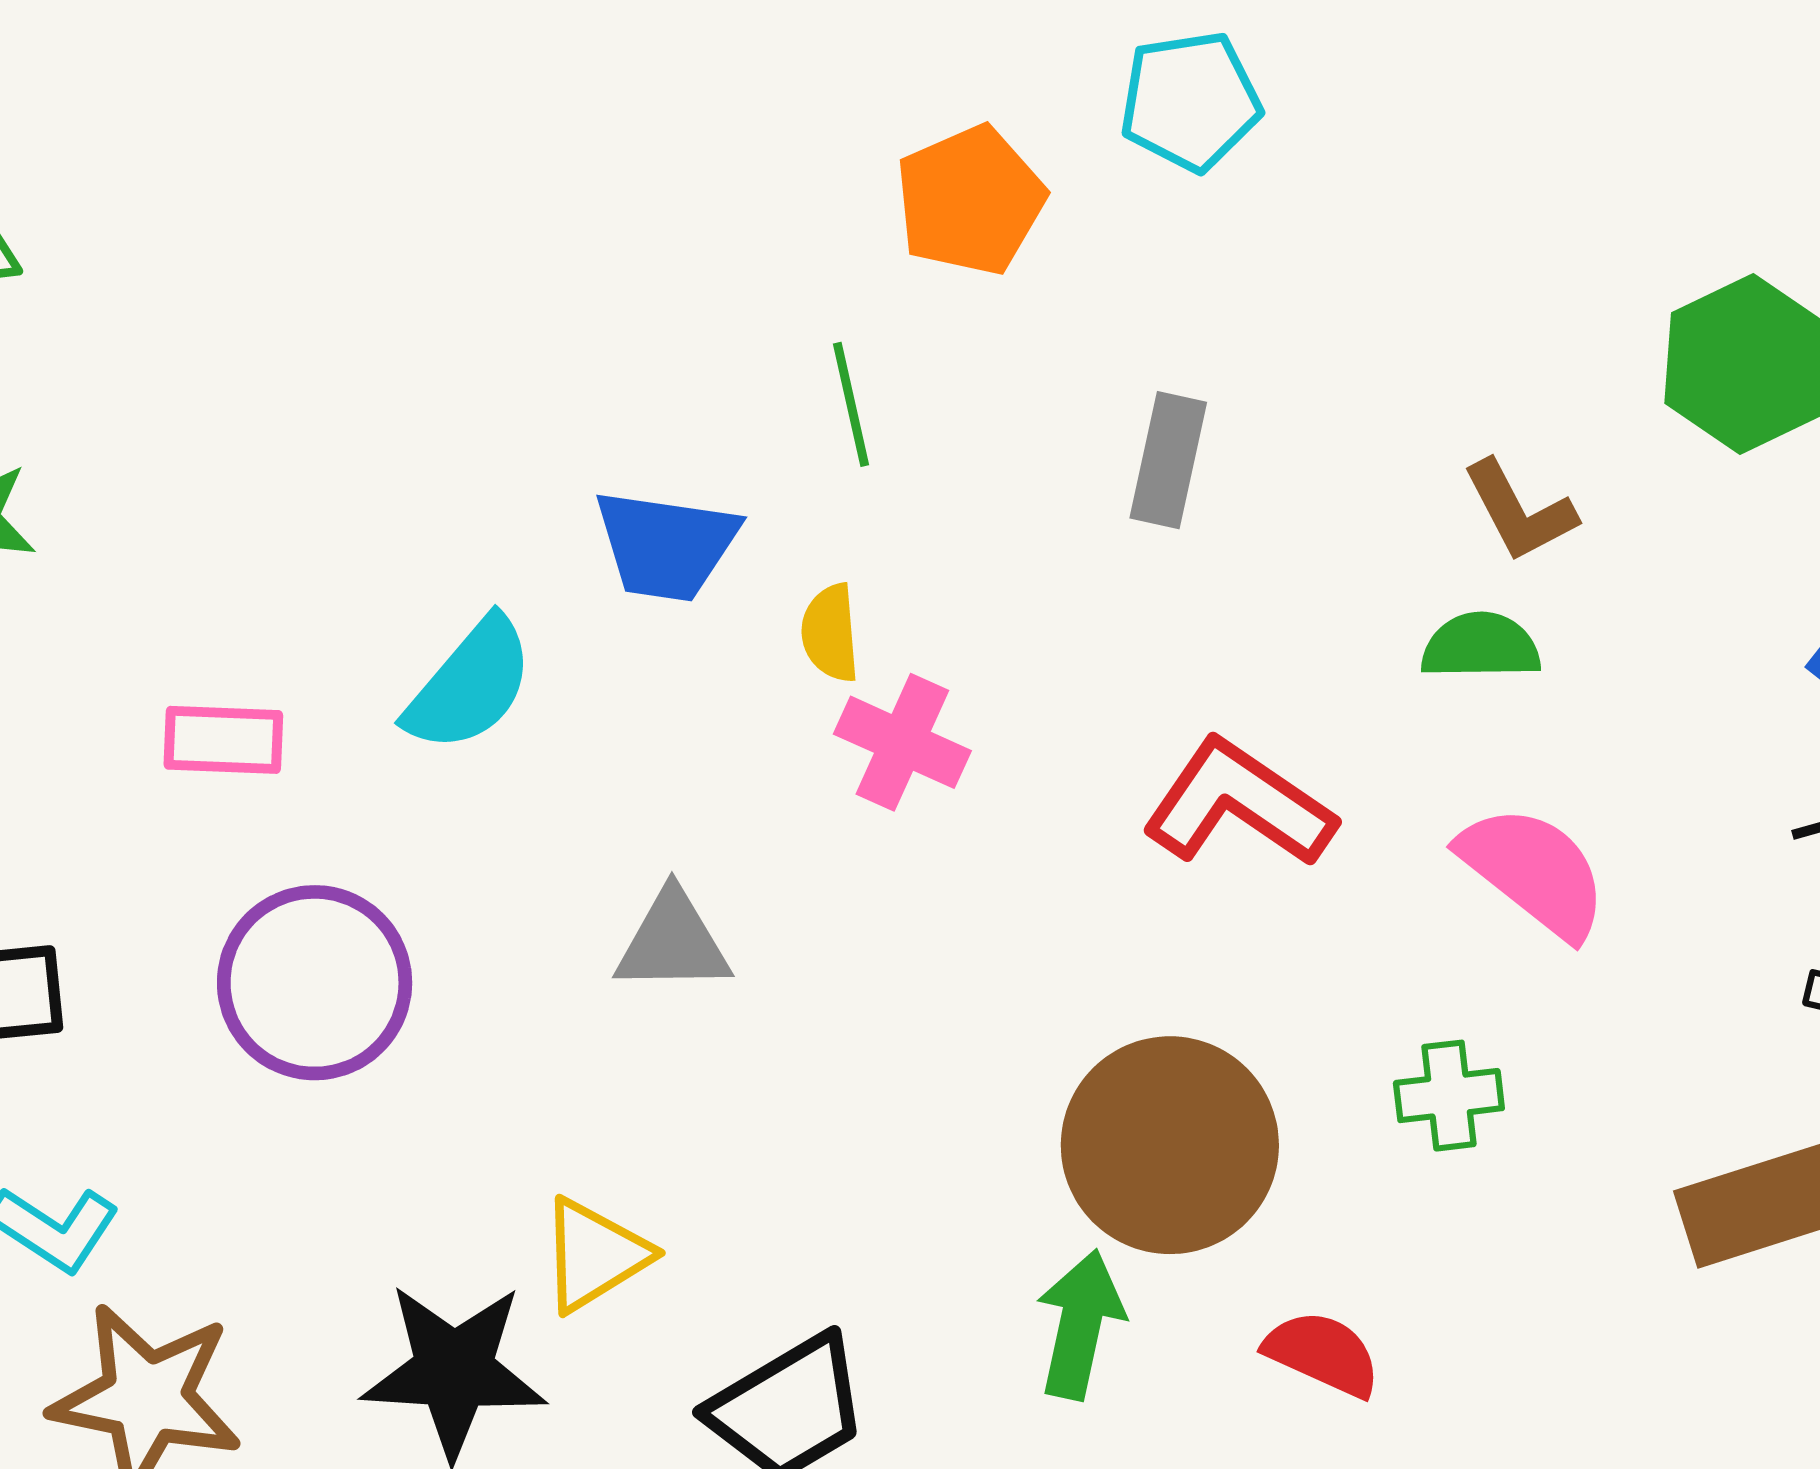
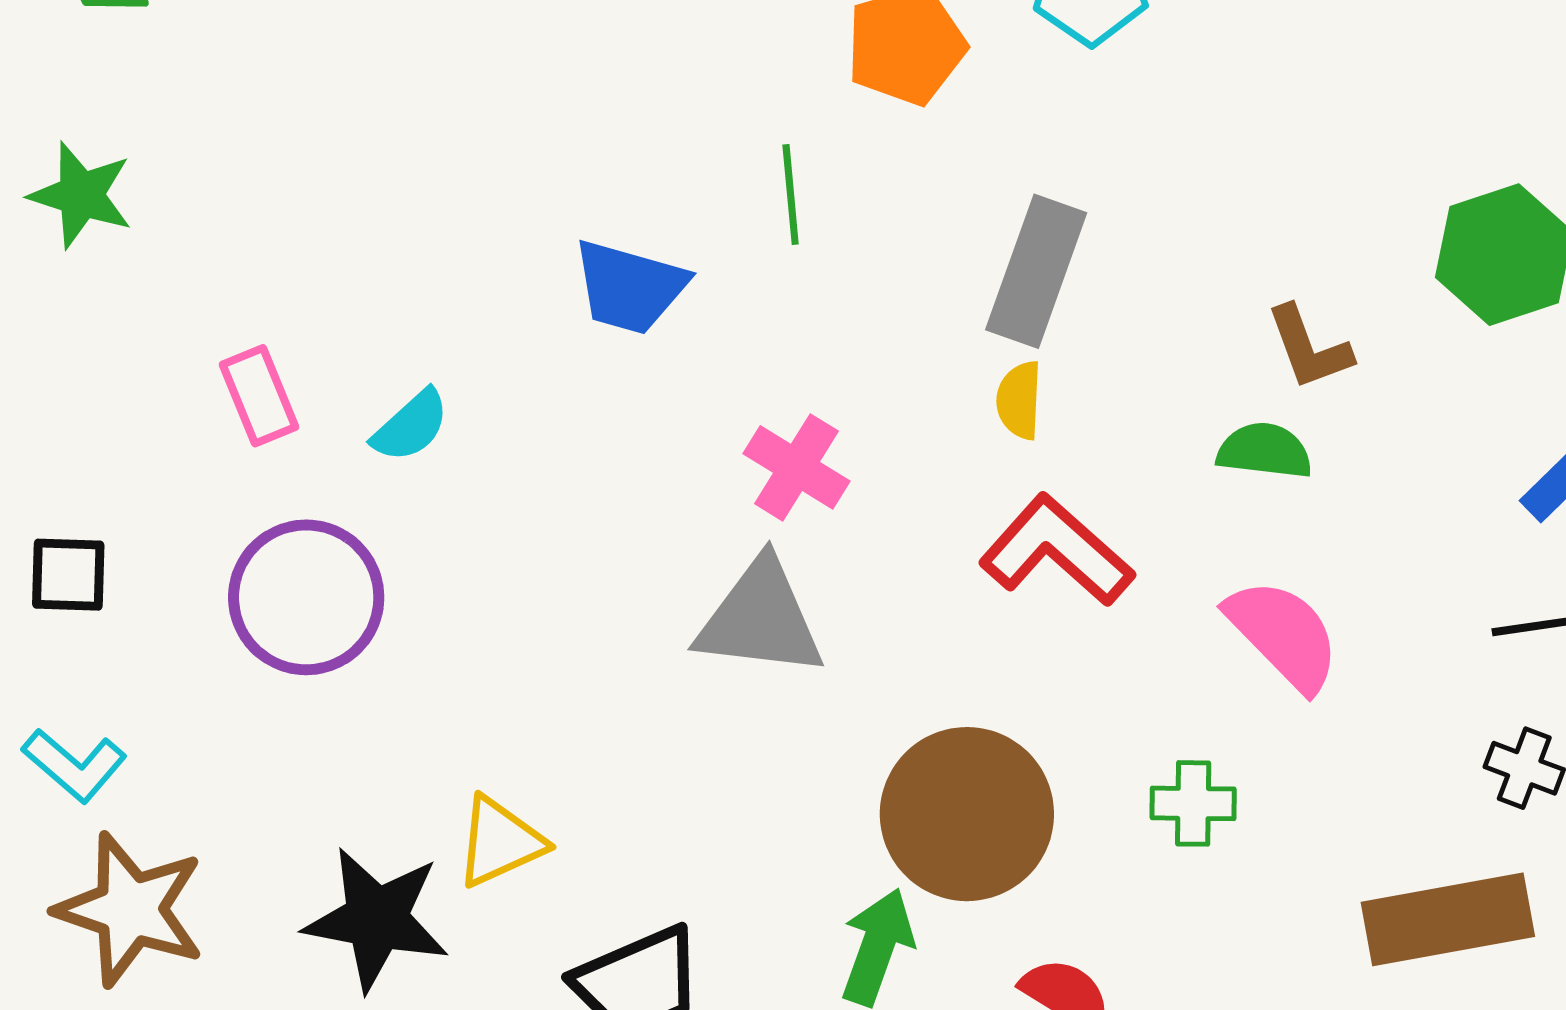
gray rectangle: (1168, 460) -> (1036, 271), size x1.4
yellow semicircle: (830, 633) -> (1019, 400), moved
cyan semicircle: (470, 685) -> (411, 426), moved, size x0.7
pink rectangle: (223, 740) -> (259, 396), turned 58
gray triangle: (673, 942) -> (760, 619), moved, size x1.4

